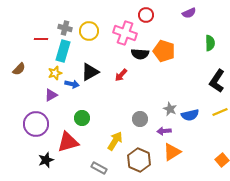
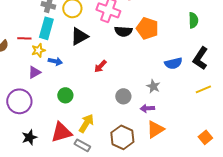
red line: (41, 39) -> (24, 38), moved
black triangle: (90, 72) -> (79, 36), moved
red arrow: (121, 75) -> (100, 66), moved
blue semicircle: (190, 115) -> (173, 63), moved
yellow arrow: (115, 141) -> (86, 123), moved
red triangle: (68, 142) -> (61, 132), moved

